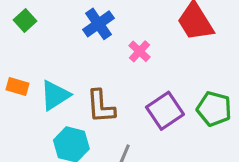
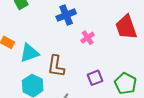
purple square: (165, 111) -> (95, 78), size x0.7

